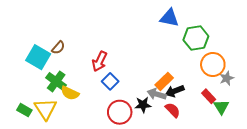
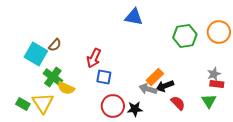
blue triangle: (169, 18) -> (134, 17), moved
orange circle: (213, 64) -> (219, 32), moved
blue square: (110, 81) -> (104, 77), turned -35
red rectangle: (209, 96) -> (217, 84), moved, turned -40
black star: (143, 105) -> (135, 109), moved
red semicircle: (173, 110) -> (178, 103), moved

